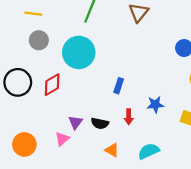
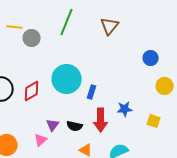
gray circle: (39, 40) -> (32, 38), moved
cyan circle: (79, 52) -> (67, 79), moved
red arrow: (129, 117) -> (101, 120), size x1.6

